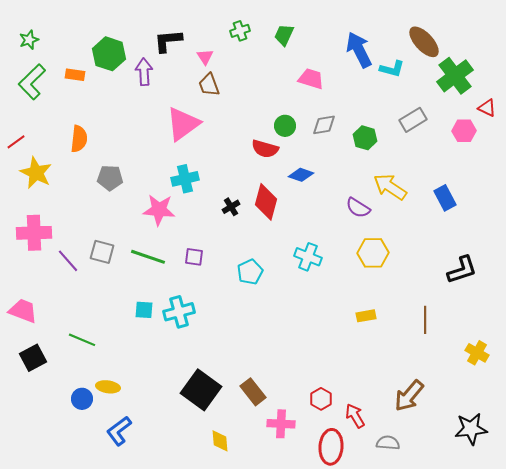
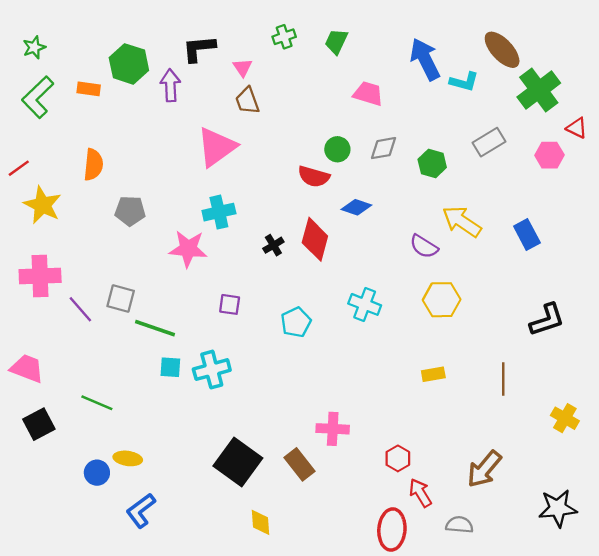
green line: (148, 257) -> (155, 328), moved
red hexagon: (321, 399) -> (398, 458), moved
pink cross: (281, 424) -> (333, 429), moved

